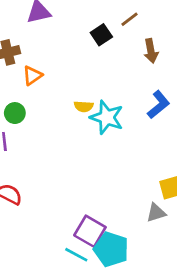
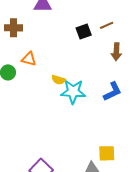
orange triangle: (32, 76) -> (29, 59), moved, turned 35
cyan star: (107, 117) -> (73, 92), turned -30

